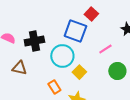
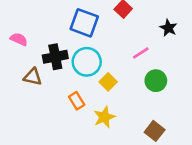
blue square: (75, 31) -> (84, 23), moved
black cross: (34, 41) -> (55, 57), moved

